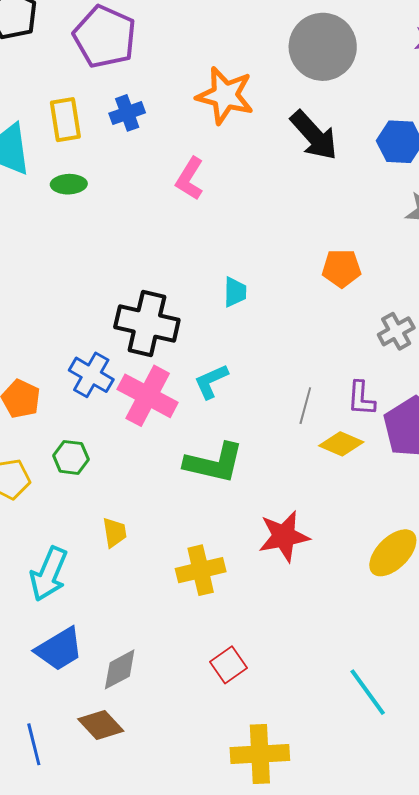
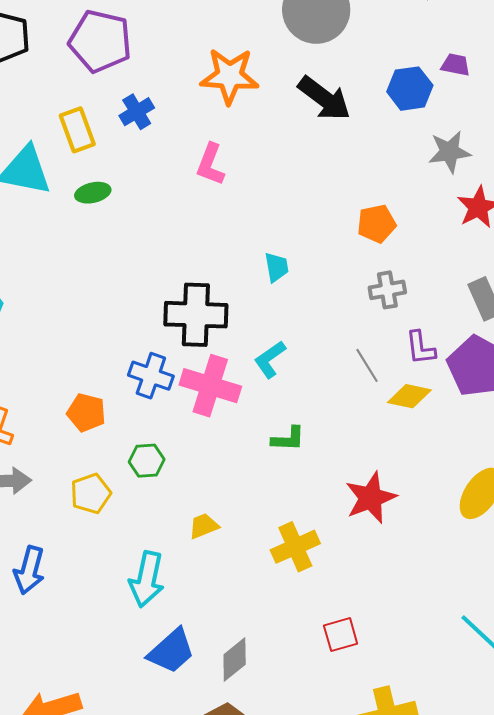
gray cross: (396, 331) -> (387, 290), moved, turned 30
gray line: (305, 406) -> (367, 365), turned -36
green L-shape: (214, 463) -> (288, 439), size x0.6
yellow trapezoid: (115, 532) -> (204, 526), turned -92
red square: (228, 665) -> (341, 635), turned 30

